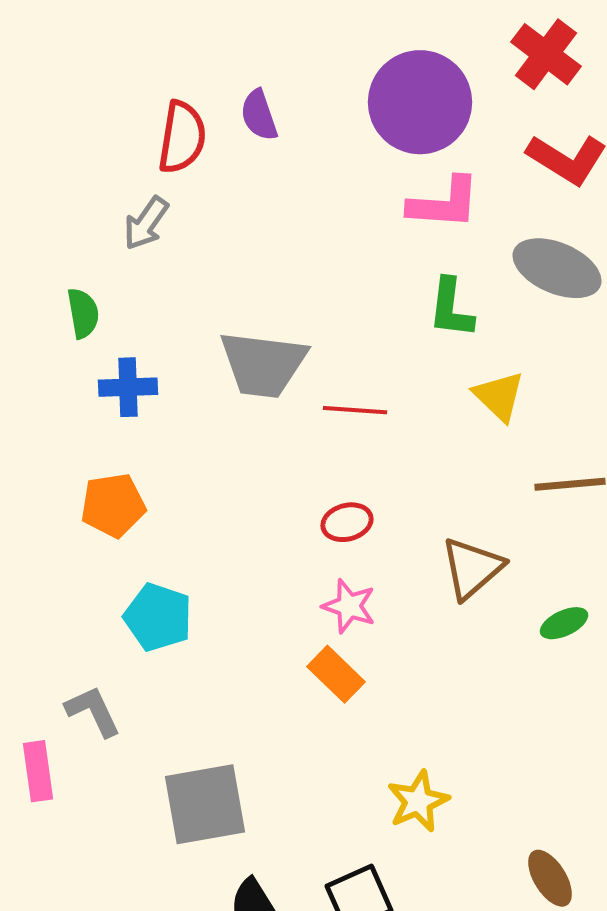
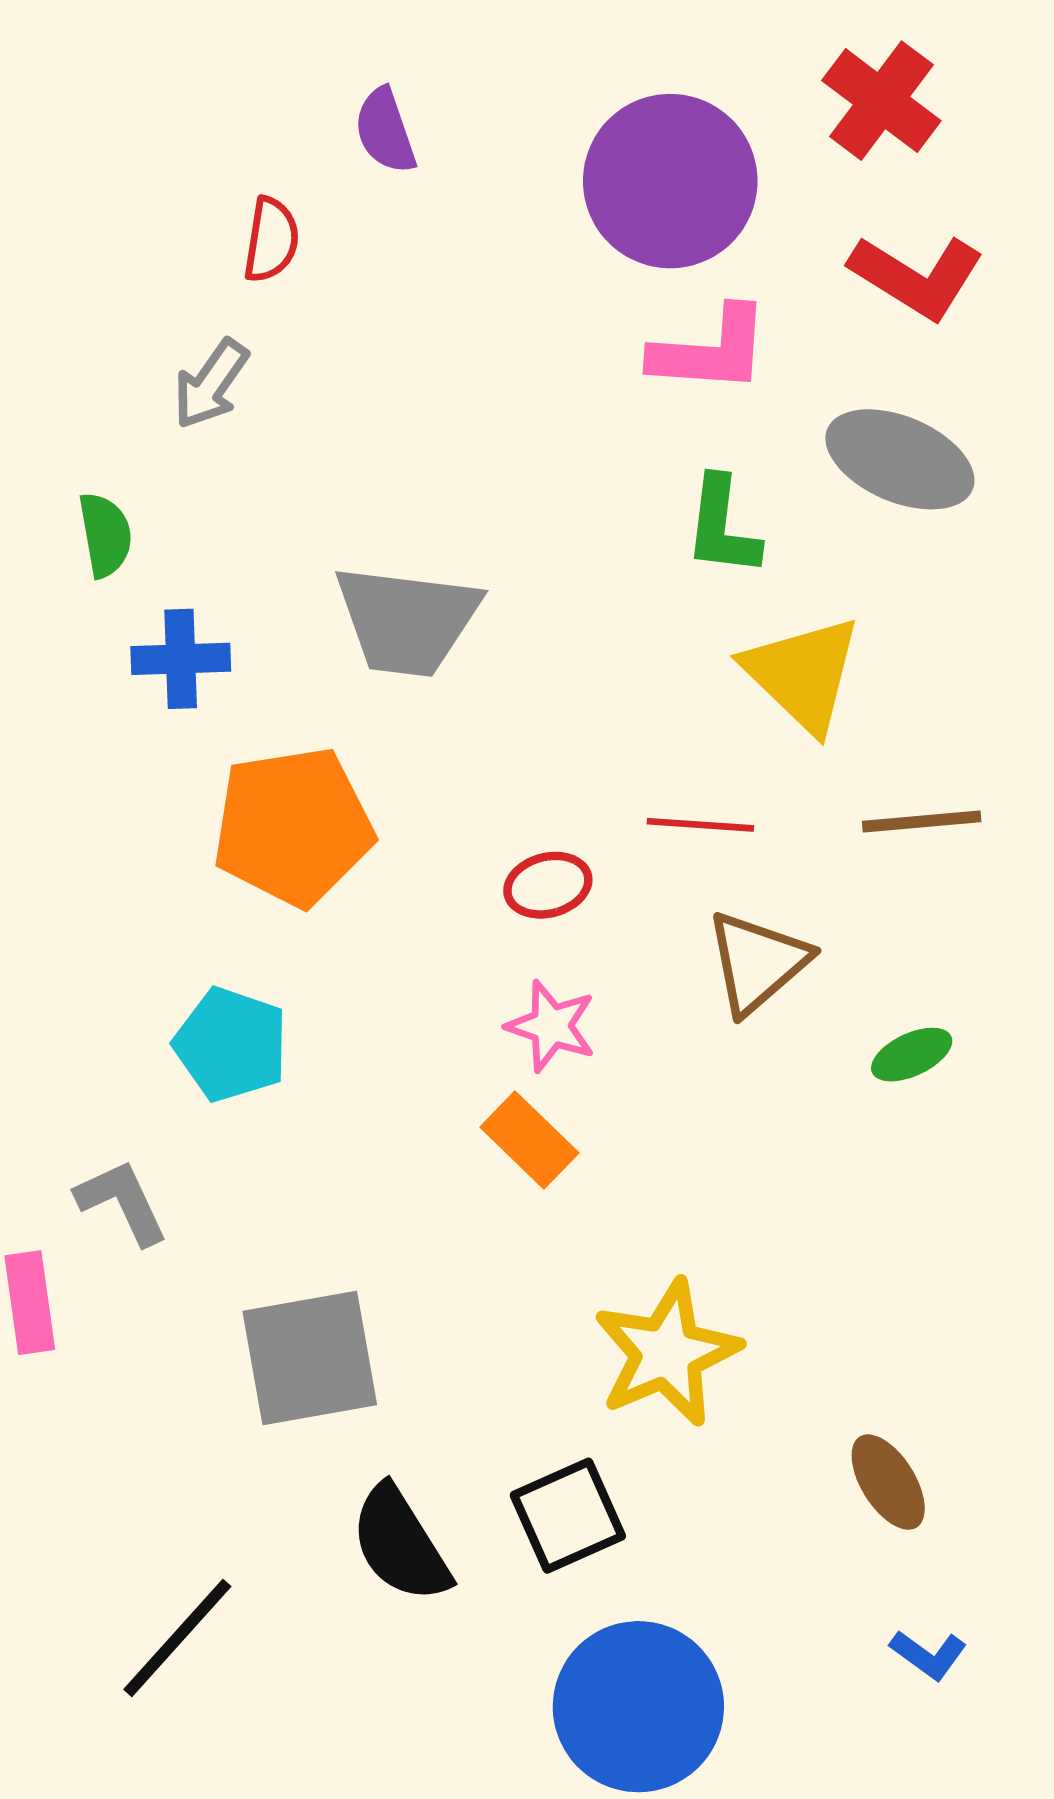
purple semicircle: (259, 115) -> (385, 131), moved
red semicircle: (182, 137) -> (271, 240), size x0.7
yellow triangle: (499, 396) -> (803, 674), size x1.4
red line: (355, 410) -> (700, 825), moved
orange pentagon: (113, 505) -> (293, 827), moved, size x1.5
yellow star: (418, 801) -> (667, 1353), size x1.4

